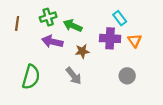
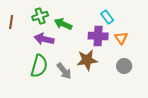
brown star: (82, 51) -> (87, 60), moved, size x1.5
gray circle: (127, 76) -> (124, 66), moved
green semicircle: (31, 77) -> (39, 66), moved

